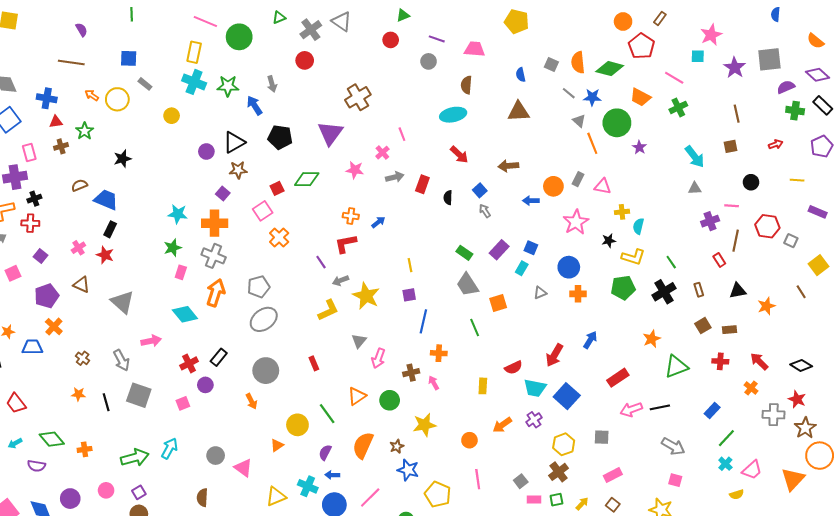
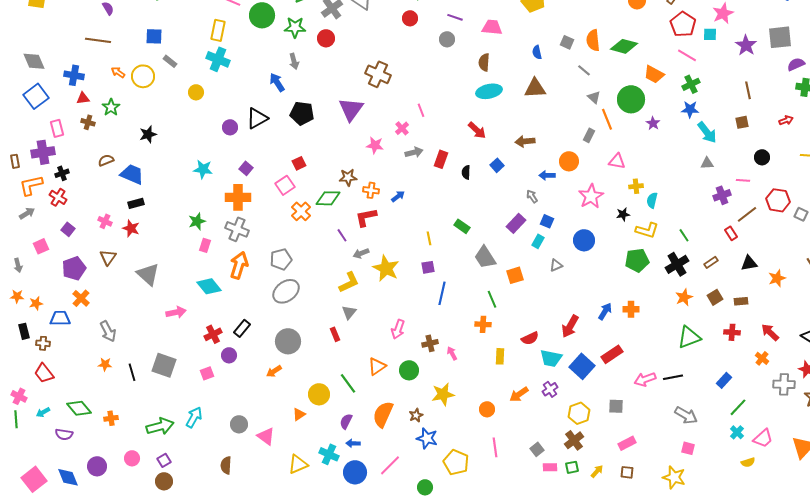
red pentagon: (641, 46) -> (683, 24), moved
green star: (228, 86) -> (295, 27), moved
brown cross: (358, 97) -> (378, 74), turned -35
blue star: (592, 97) -> (690, 109), moved
cyan ellipse: (453, 115) -> (489, 91), moved
brown cross: (61, 146) -> (88, 122), turned 32
brown star: (238, 170) -> (348, 177), moved
green diamond: (307, 179) -> (328, 198), moved
gray rectangle: (578, 179) -> (589, 135), moved
gray arrow: (485, 211) -> (532, 196), moved
cyan star: (178, 214) -> (203, 169), moved
red cross: (30, 223) -> (58, 197), turned 30
black rectangle: (110, 229) -> (136, 203), turned 49
brown line: (736, 241) -> (747, 214), turned 40
pink cross: (78, 248) -> (105, 221), turned -32
green rectangle: (464, 253) -> (462, 226), moved
brown triangle: (81, 285) -> (108, 257), turned 42
brown rectangle: (699, 290) -> (711, 262), turned 72
orange cross: (578, 294) -> (631, 309), moved
orange star: (652, 339) -> (684, 297), moved
gray triangle: (359, 341) -> (349, 312), moved
orange cross: (439, 353) -> (483, 324), moved
brown cross: (83, 358) -> (43, 343), moved, turned -32
gray arrow: (121, 360) -> (108, 331), moved
red rectangle: (618, 378) -> (612, 354), moved
orange arrow: (251, 401) -> (274, 371), turned 84
brown square: (613, 505) -> (627, 472), turned -32

